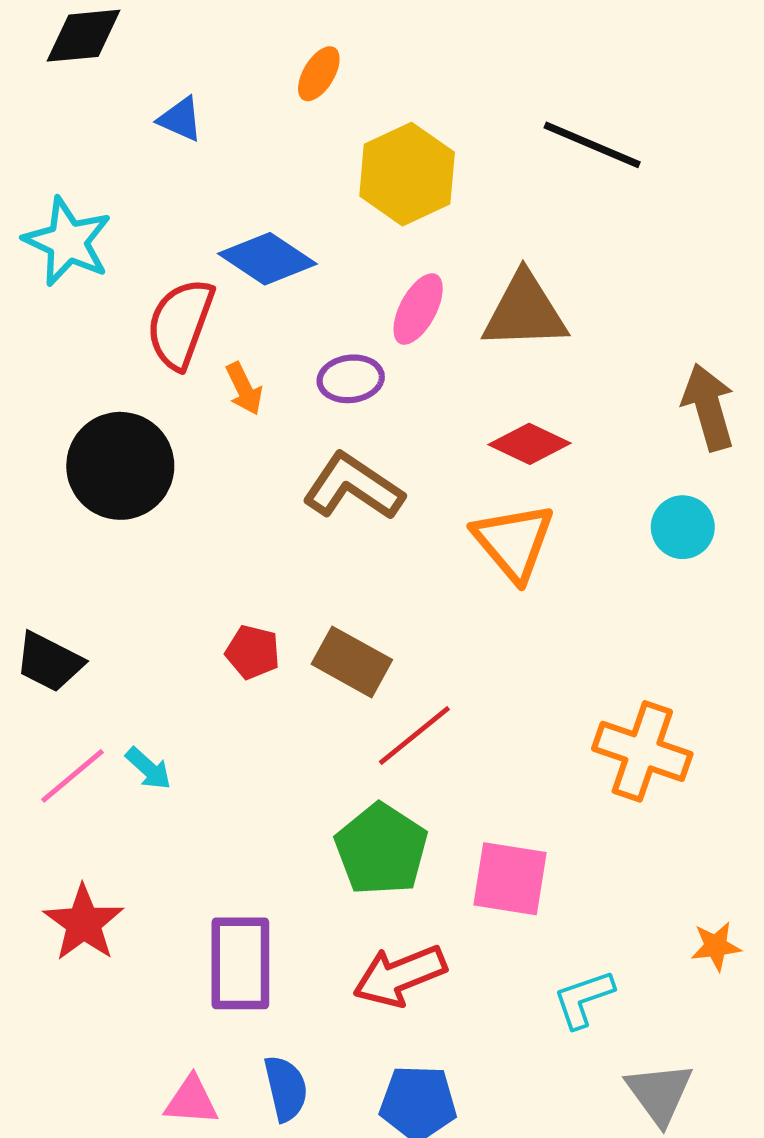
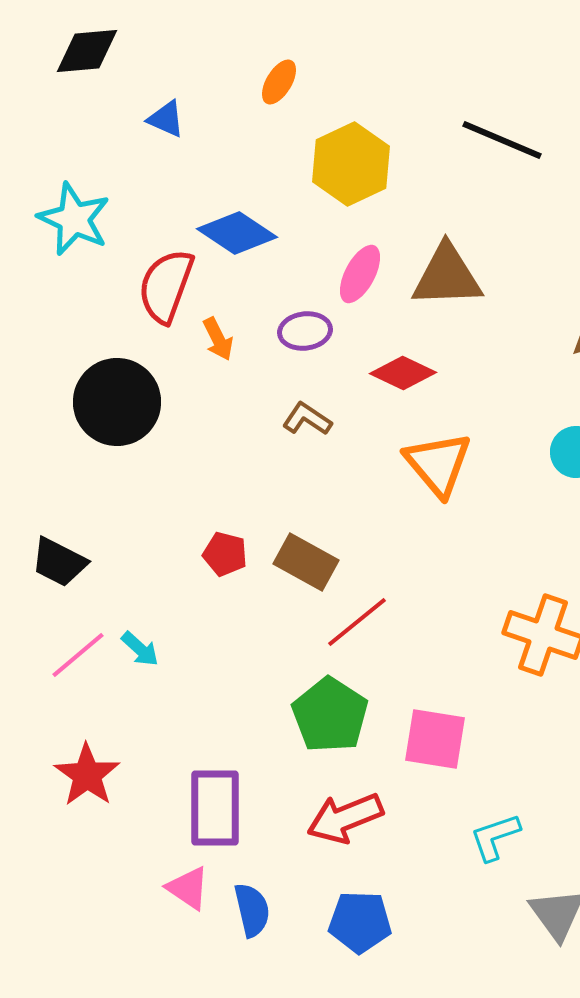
red diamond: (530, 444) -> (403, 373), moved
brown L-shape: (353, 487) -> (307, 419), size x0.6
pink triangle: (191, 1101) -> (188, 888), moved, turned 30

